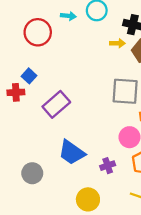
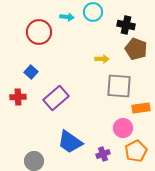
yellow arrow: (117, 43) -> (102, 59), moved
red cross: (16, 92) -> (18, 97), moved

